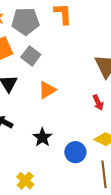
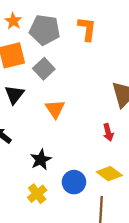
orange triangle: (47, 90) -> (55, 109), turned -42
yellow cross: (25, 181) -> (37, 194), moved

